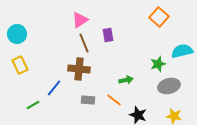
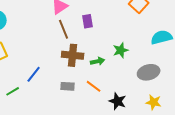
green star: (158, 64) -> (121, 50), moved
brown cross: (79, 69) -> (73, 55), moved
green arrow: (126, 80) -> (98, 61), moved

